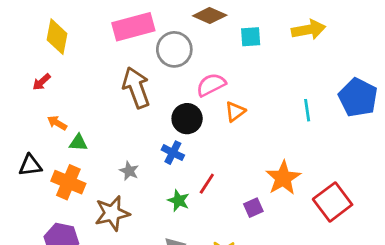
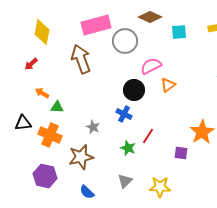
brown arrow: (136, 88) -> (81, 59), moved
purple square: (253, 208) -> (181, 153), turned 32

